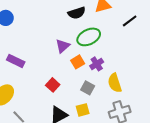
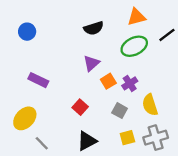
black semicircle: (77, 13) -> (94, 28), moved
green ellipse: (89, 37) -> (134, 46), moved
yellow square: (83, 110) -> (127, 138), moved

